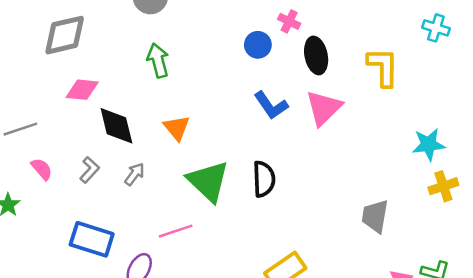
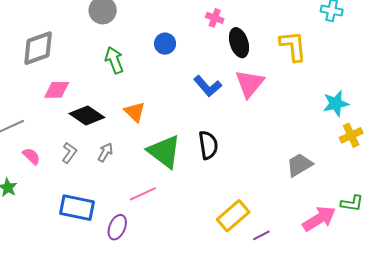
blue circle: (258, 45) -> (165, 44), moved
black diamond: (116, 126) -> (87, 116), turned -36
gray trapezoid: (375, 216) -> (299, 165), turned 56

